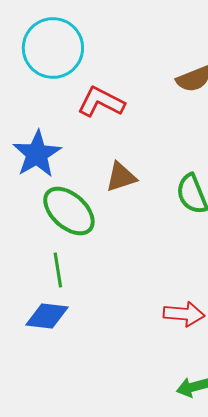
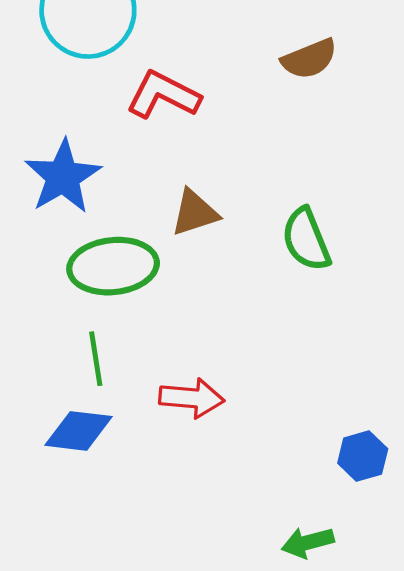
green ellipse: (69, 211) -> (113, 266), turned -48
red arrow: (184, 314) -> (192, 398), moved

